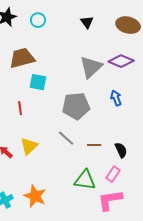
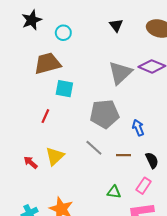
cyan circle: (38, 20) -> (63, 33), moved
blue arrow: (116, 98) -> (138, 128), moved
red line: (20, 108) -> (45, 116), turned 32
green triangle: (85, 180) -> (114, 192), size x0.6

